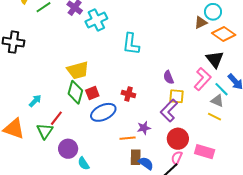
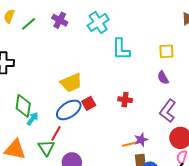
cyan cross: (96, 20) -> (98, 22), moved
green diamond: (75, 92) -> (23, 106), moved
yellow square: (176, 96) -> (166, 51), moved
blue ellipse: (103, 112) -> (69, 110), moved
purple star: (144, 128) -> (141, 140), moved

